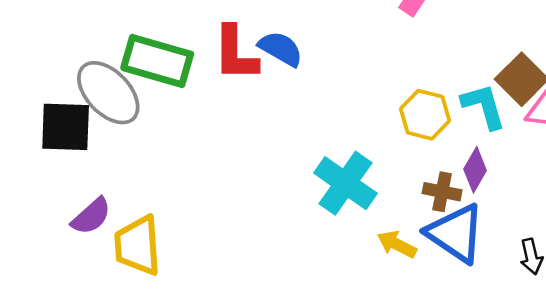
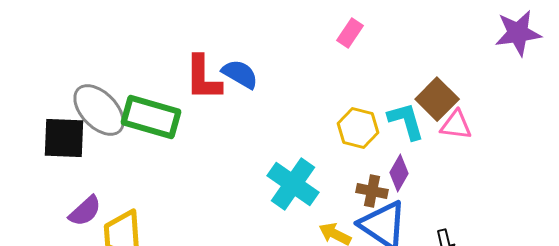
green rectangle: (157, 61) -> (151, 117), moved

